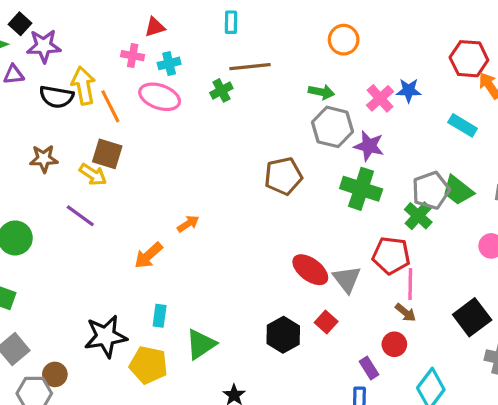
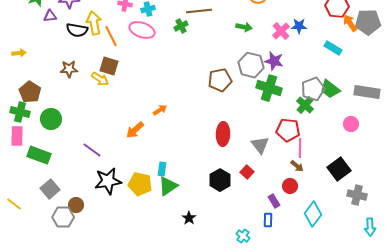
gray hexagon: (332, 127) -> (251, 65), moved
purple line: (80, 216) -> (92, 150), moved
red ellipse: (310, 270) -> (223, 134), moved, turned 55
cyan rectangle: (160, 316) -> (162, 169), moved
yellow pentagon: (148, 365) -> (140, 184), moved

